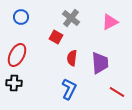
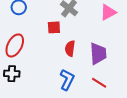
red square: (56, 37) -> (54, 27), turned -32
red line: (117, 92) -> (99, 83), moved

